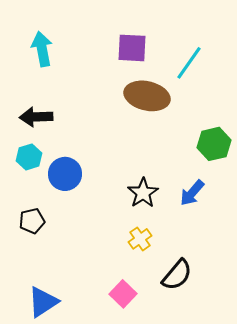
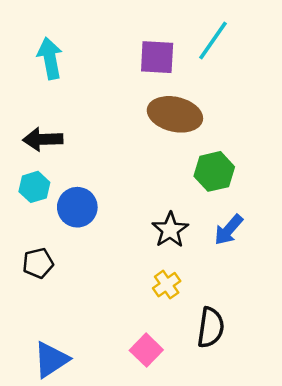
cyan line: (189, 63) -> (213, 40), moved
green hexagon: (214, 144) -> (214, 171), moved
black semicircle: (177, 275) -> (211, 327), turned -32

